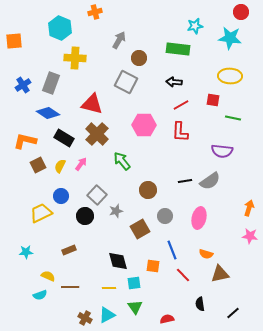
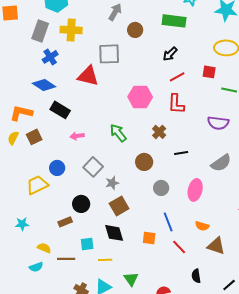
gray square: (126, 82) -> (109, 54), moved, turned -30
black arrow: (174, 82) -> (170, 54), turned -49
gray rectangle: (51, 83) -> (40, 31), moved
blue cross: (23, 85) -> (50, 57), moved
brown cross: (97, 134) -> (159, 132), moved, size x0.6
pink arrow: (81, 164) -> (77, 136), turned -136
yellow semicircle: (60, 166) -> (13, 138), moved
gray semicircle: (210, 181) -> (221, 163), moved
black circle: (85, 216) -> (81, 204), moved
brown square: (140, 229) -> (119, 206), moved
brown triangle: (220, 274) -> (216, 246), turned 30
cyan square: (134, 283) -> (87, 244), moved

